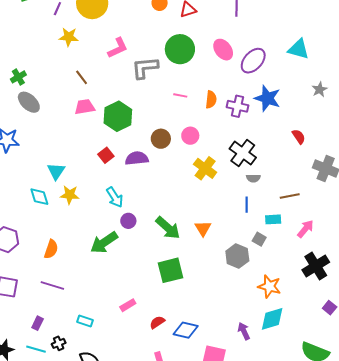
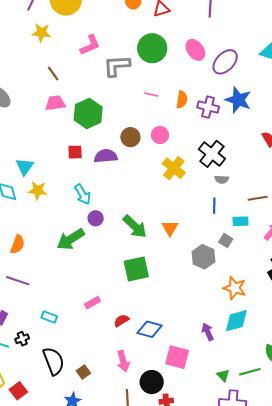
red square: (106, 155) -> (75, 152), turned 35

